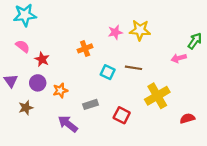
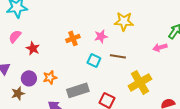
pink star: (115, 32) -> (101, 36), moved
pink semicircle: (23, 46) -> (15, 36), turned -88
purple circle: (38, 83) -> (29, 78), moved
gray rectangle: (90, 104) -> (78, 90), size x1.5

